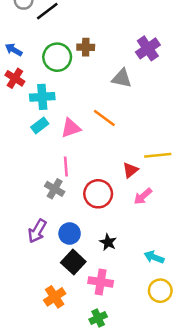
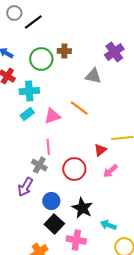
purple arrow: (37, 231) -> (25, 187), moved
black star: (108, 242) -> (82, 208), size x1.5
cyan arrow: (154, 257) -> (108, 225), moved

